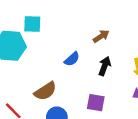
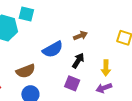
blue semicircle: (72, 59) -> (53, 49), size x1.5
purple square: (96, 103) -> (72, 83), moved

